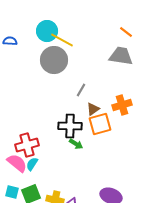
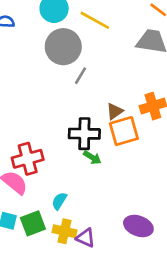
yellow line: (62, 40) -> (95, 20), moved
gray line: (81, 90) -> (80, 76), moved
cyan semicircle: (32, 164) -> (59, 201), moved

